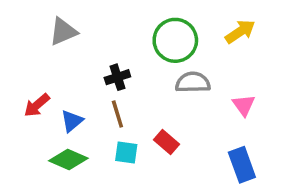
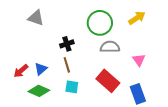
gray triangle: (63, 32) -> (36, 18), turned 42
red arrow: (37, 105) -> (21, 71), moved
red rectangle: (167, 142) -> (108, 81), moved, size x1.6

